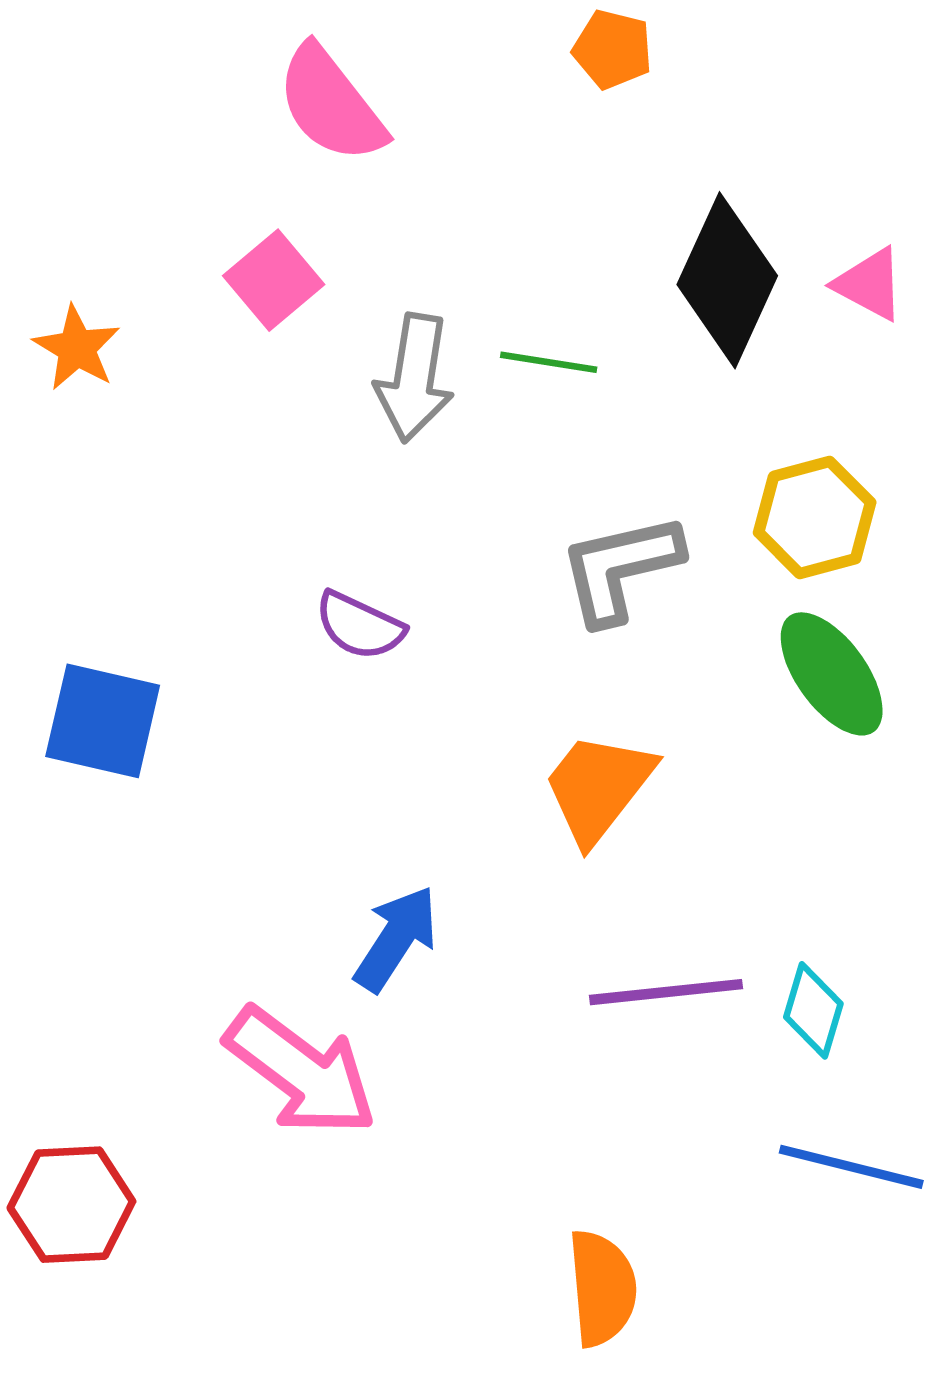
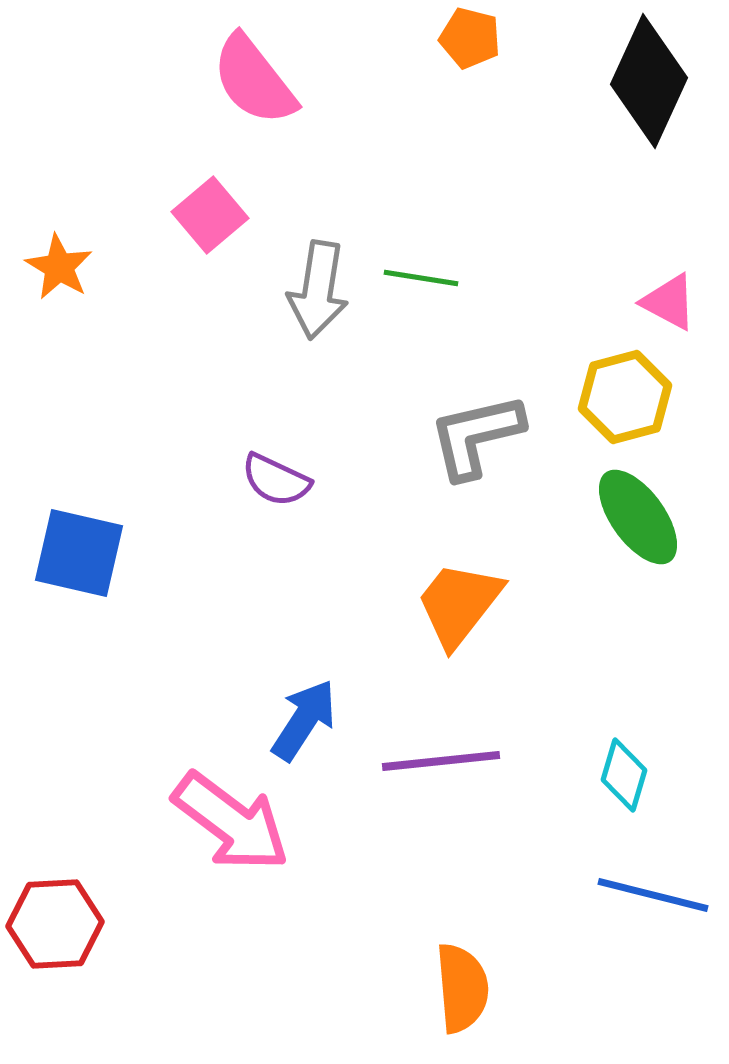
black diamond: (727, 280) -> (649, 81), moved
pink triangle: (869, 284) -> (669, 302), moved
purple line: (666, 992) -> (441, 761), moved

